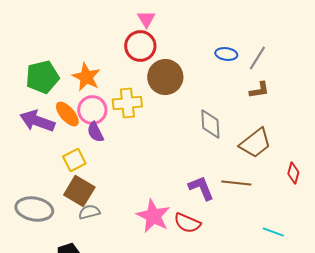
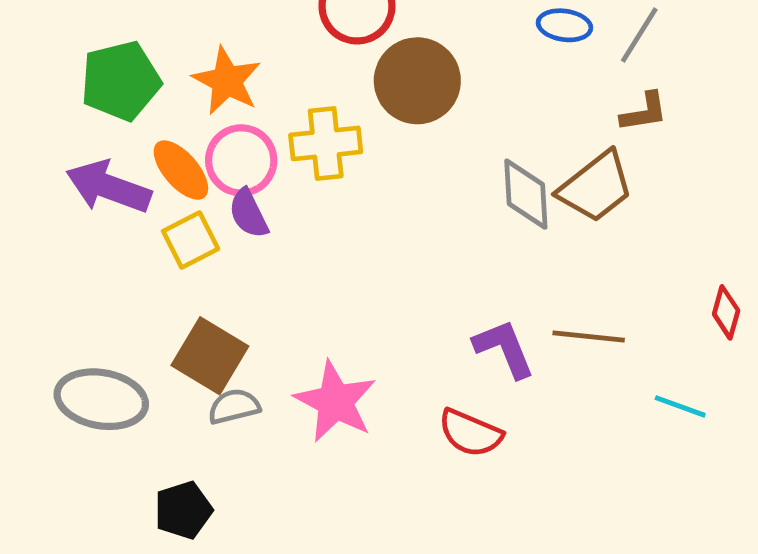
brown trapezoid: (255, 143) -> (596, 187), moved
yellow square: (74, 160) -> (191, 240), moved
pink star: (153, 216) -> (335, 402), moved
cyan line: (273, 232) -> (680, 406), moved

